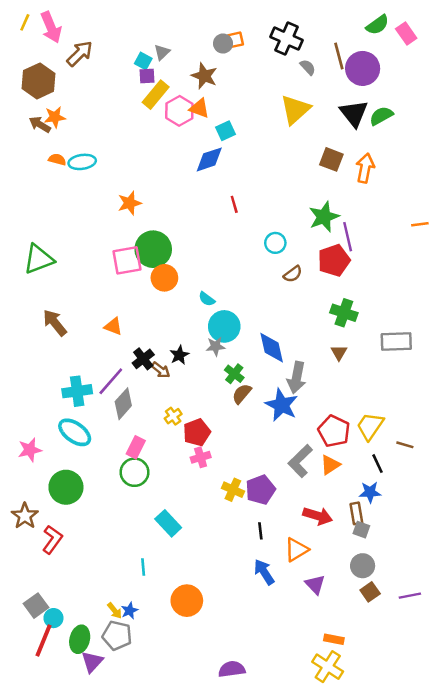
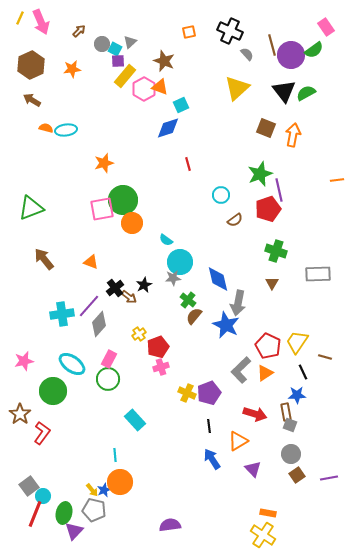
green semicircle: (378, 25) -> (314, 50), moved
gray circle: (223, 44) -> (102, 44), moved
brown arrow: (80, 53) -> (79, 31), moved, size x0.6
orange star: (55, 117) -> (72, 69), moved
cyan ellipse: (75, 432) -> (72, 364), moved
orange circle: (187, 601) -> (120, 482), moved
purple semicircle: (232, 669) -> (170, 525), moved

